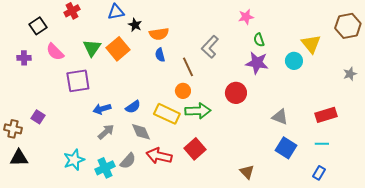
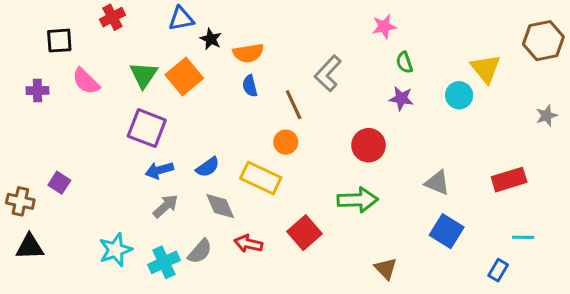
black square: (38, 26) -> (59, 41), turned 30
purple star: (257, 63) -> (401, 98), size x0.7
purple square: (78, 81) -> (147, 128), moved, turned 30
green arrow: (198, 111) -> (358, 200), moved
cyan line: (322, 144) -> (523, 237), moved
red arrow: (159, 156) -> (248, 244), size x0.7

